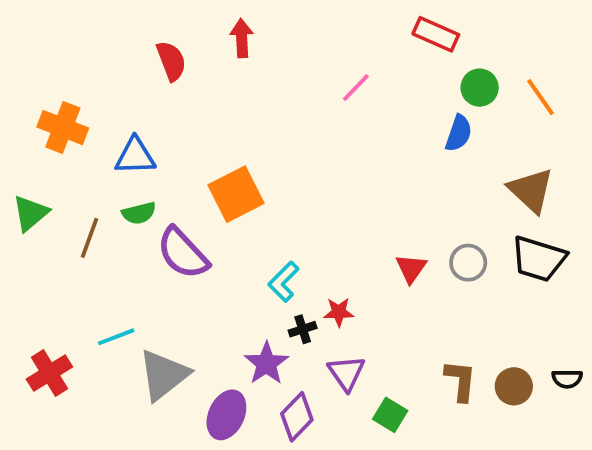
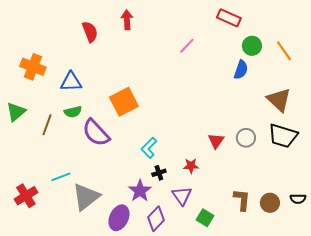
red star: (339, 312) -> (191, 166), moved

